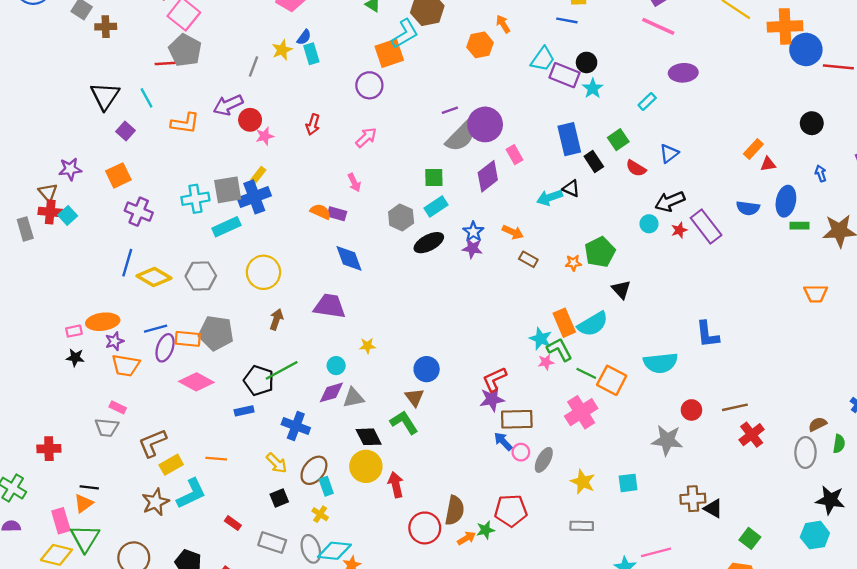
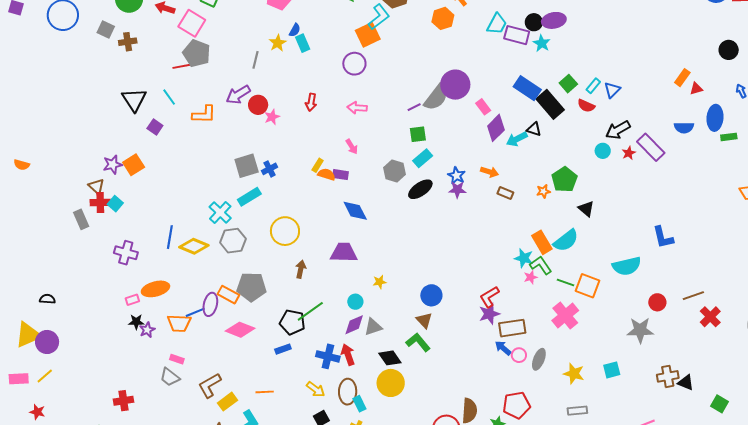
purple ellipse: (683, 73) -> (554, 20), moved
cyan rectangle: (647, 102) -> (593, 86), moved
purple line: (450, 110) -> (414, 107), moved
pink arrow: (366, 138) -> (357, 108), turned -126
blue rectangle: (569, 139) -> (527, 88), turned -36
black rectangle: (594, 161) -> (550, 104), size x1.6
orange square: (118, 175) -> (134, 165), moved
yellow rectangle: (258, 175) -> (318, 165), moved
purple diamond: (488, 176) -> (496, 128), moved
blue cross: (254, 197) -> (270, 169), size x0.6
cyan cross: (195, 199) -> (220, 212), moved, turned -30
purple cross: (139, 212) -> (126, 253), moved
blue line: (156, 329) -> (195, 312), moved
orange rectangle: (188, 339) -> (228, 295), turned 30
purple star: (114, 341) -> (147, 330), moved
gray trapezoid: (107, 427) -> (170, 377), turned 40
brown ellipse: (314, 470) -> (348, 392), turned -30
red arrow: (396, 485) -> (348, 355), moved

